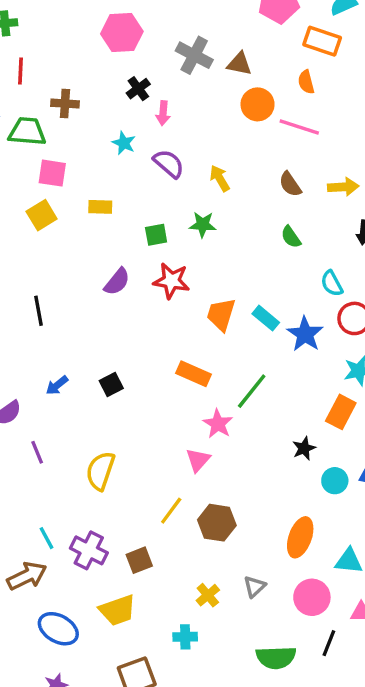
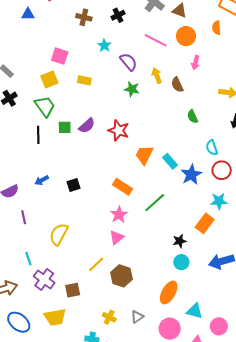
brown cross: (65, 104) -> (84, 17), moved
pink arrow: (163, 113) -> (196, 63), moved
pink line: (299, 127) -> (156, 40), moved
green trapezoid: (27, 132) -> (45, 106), moved, turned 40
brown semicircle: (290, 184) -> (177, 85), moved
green star: (203, 225) -> (132, 89), moved
green square: (156, 235) -> (65, 127), moved
pink star: (218, 424) -> (119, 215), moved
cyan circle: (335, 481) -> (181, 262), moved
cyan line: (47, 538) -> (28, 259), moved
yellow cross: (208, 595) -> (109, 317), turned -32

